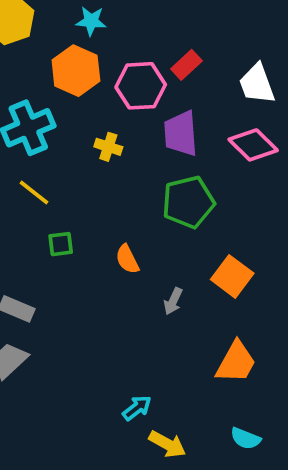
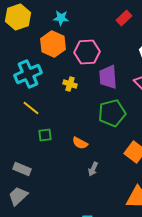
red rectangle: (186, 65) -> (124, 18), moved
orange semicircle: (127, 259) -> (80, 143), turned -35
gray arrow: (173, 301) -> (93, 169), moved

